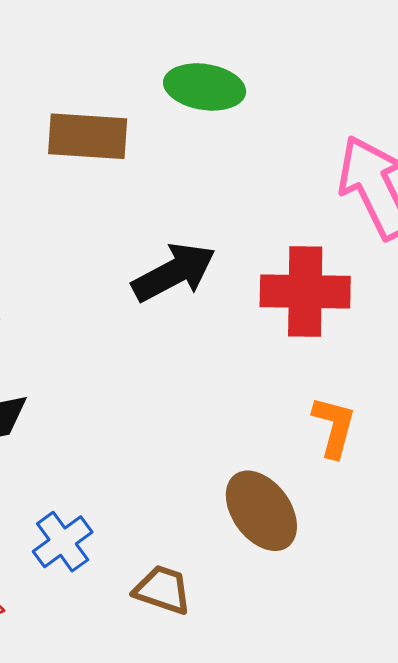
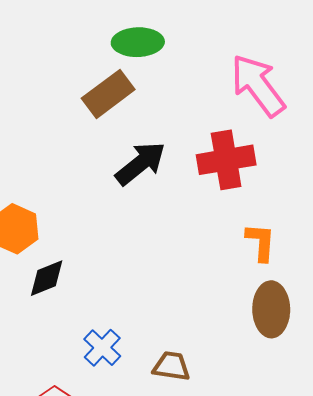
brown rectangle: (88, 136) -> (108, 94), moved, turned -30
brown ellipse: (261, 511) -> (271, 309), moved, turned 46

